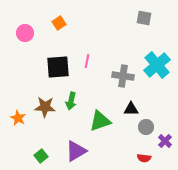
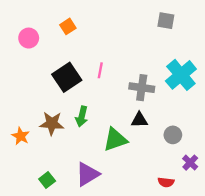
black square: (58, 67) -> (67, 77), turned -30
black triangle: (131, 109) -> (139, 120), moved
gray circle: (146, 127) -> (173, 135), moved

